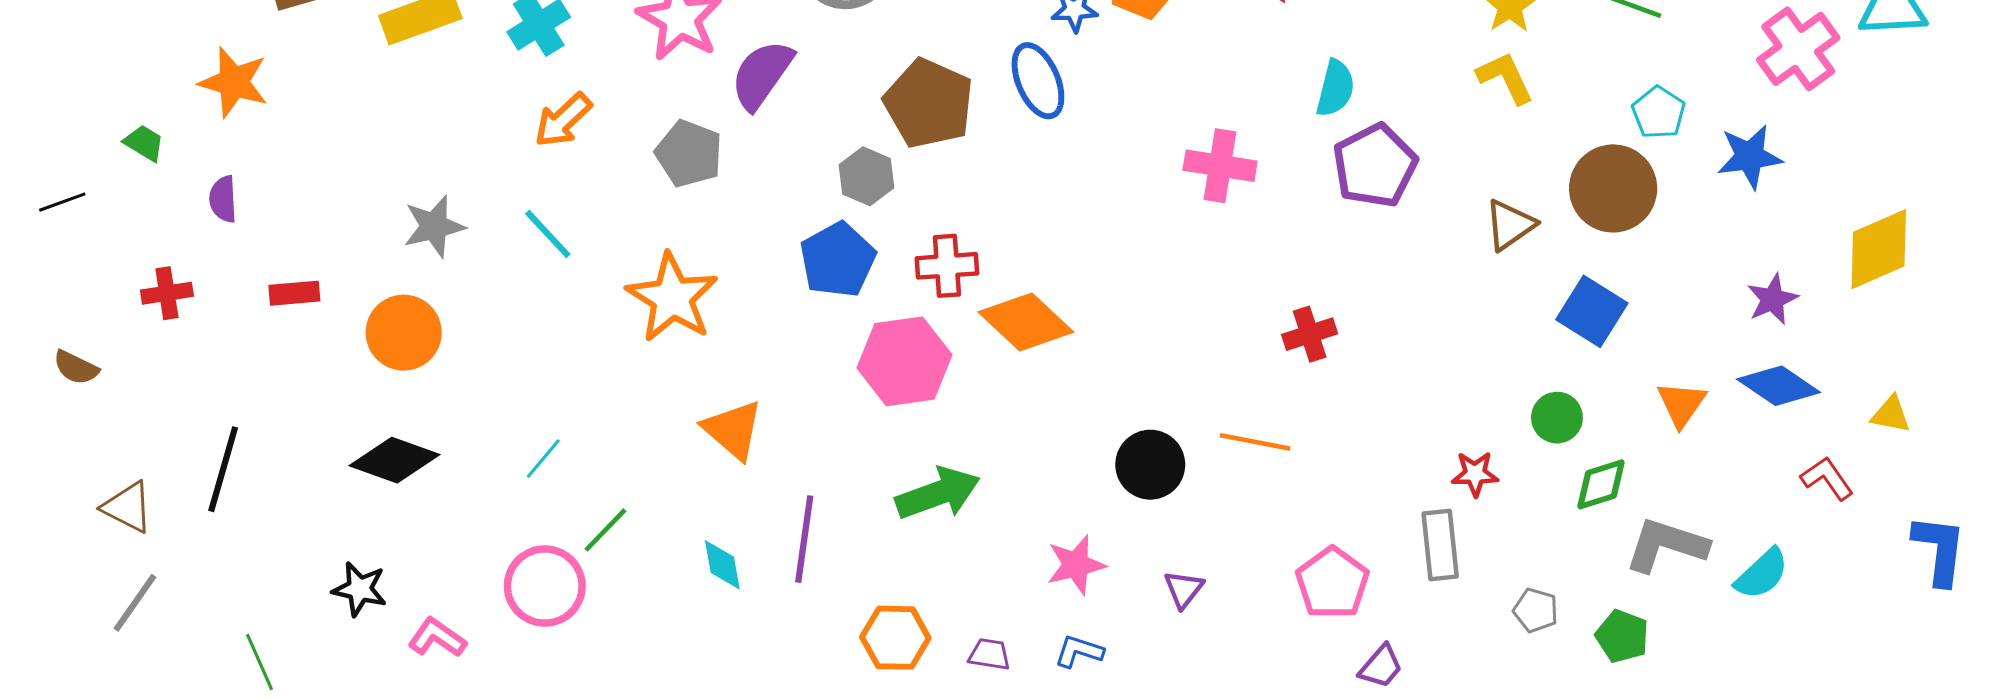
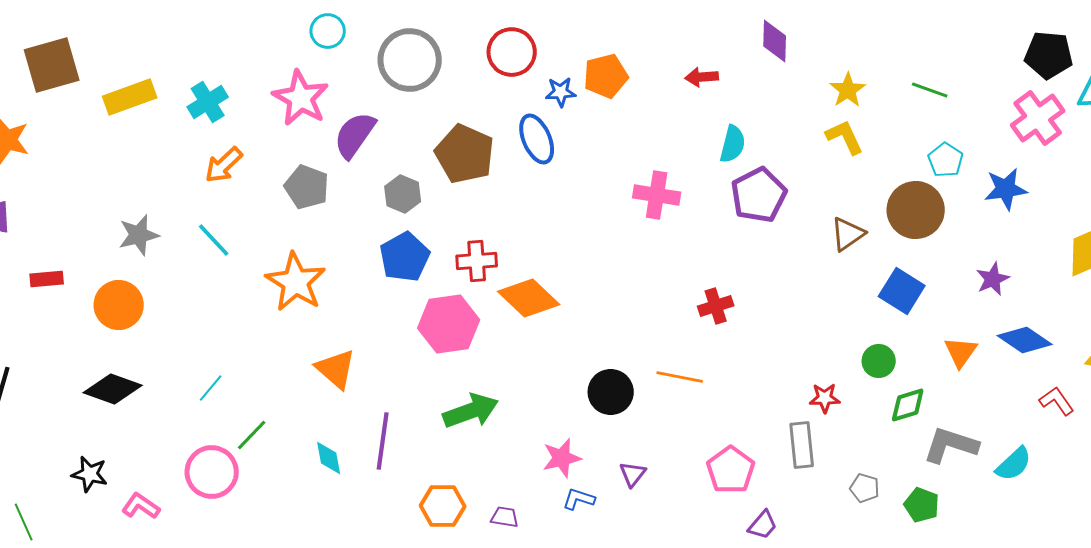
gray hexagon: (866, 176) -> (403, 194), moved
purple star: (1772, 299) -> (993, 279), moved
blue L-shape: (1079, 651) -> (579, 499), moved

